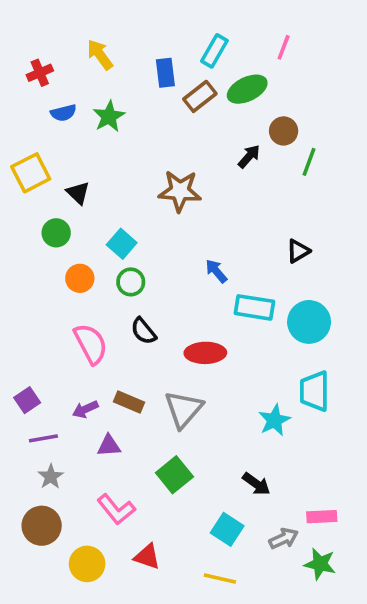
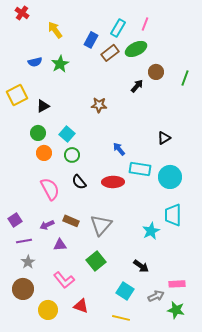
pink line: (284, 47) -> (145, 24), moved
red cross: (40, 73) -> (22, 13), moved, turned -32
blue rectangle: (165, 73) -> (91, 40), turned 35
green line: (309, 162) -> (185, 78), moved
brown star: (180, 191) -> (99, 105), size x0.7
black triangle: (78, 193) -> (43, 106), turned 48
green circle: (56, 233) -> (38, 133), moved
red ellipse: (205, 353) -> (113, 182), moved

